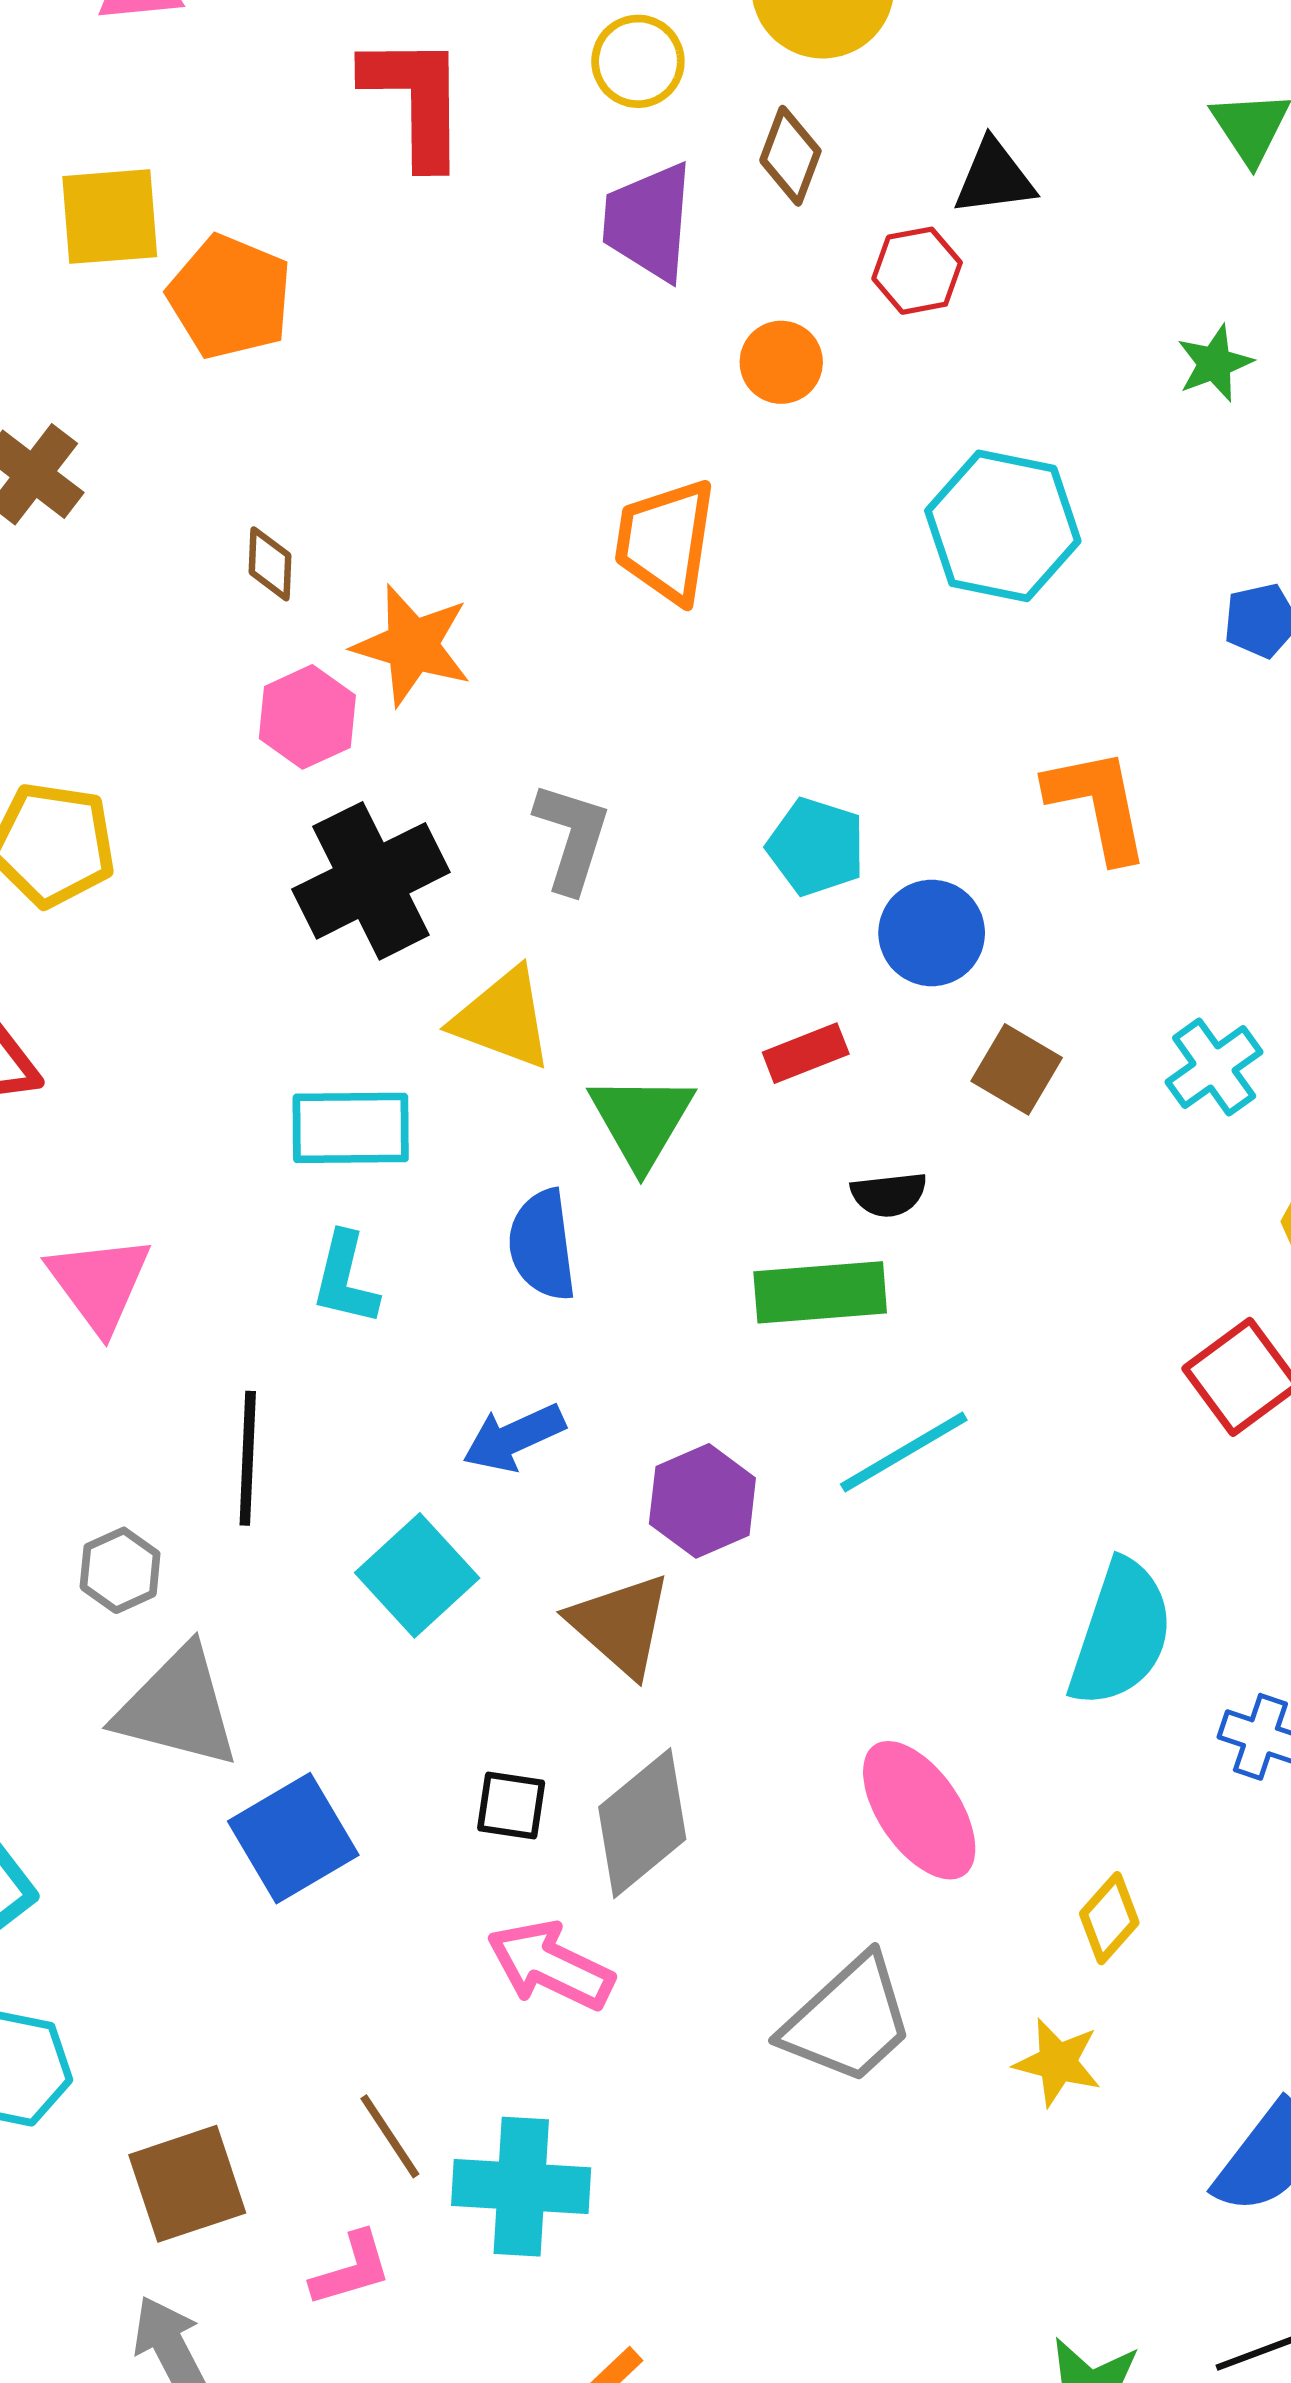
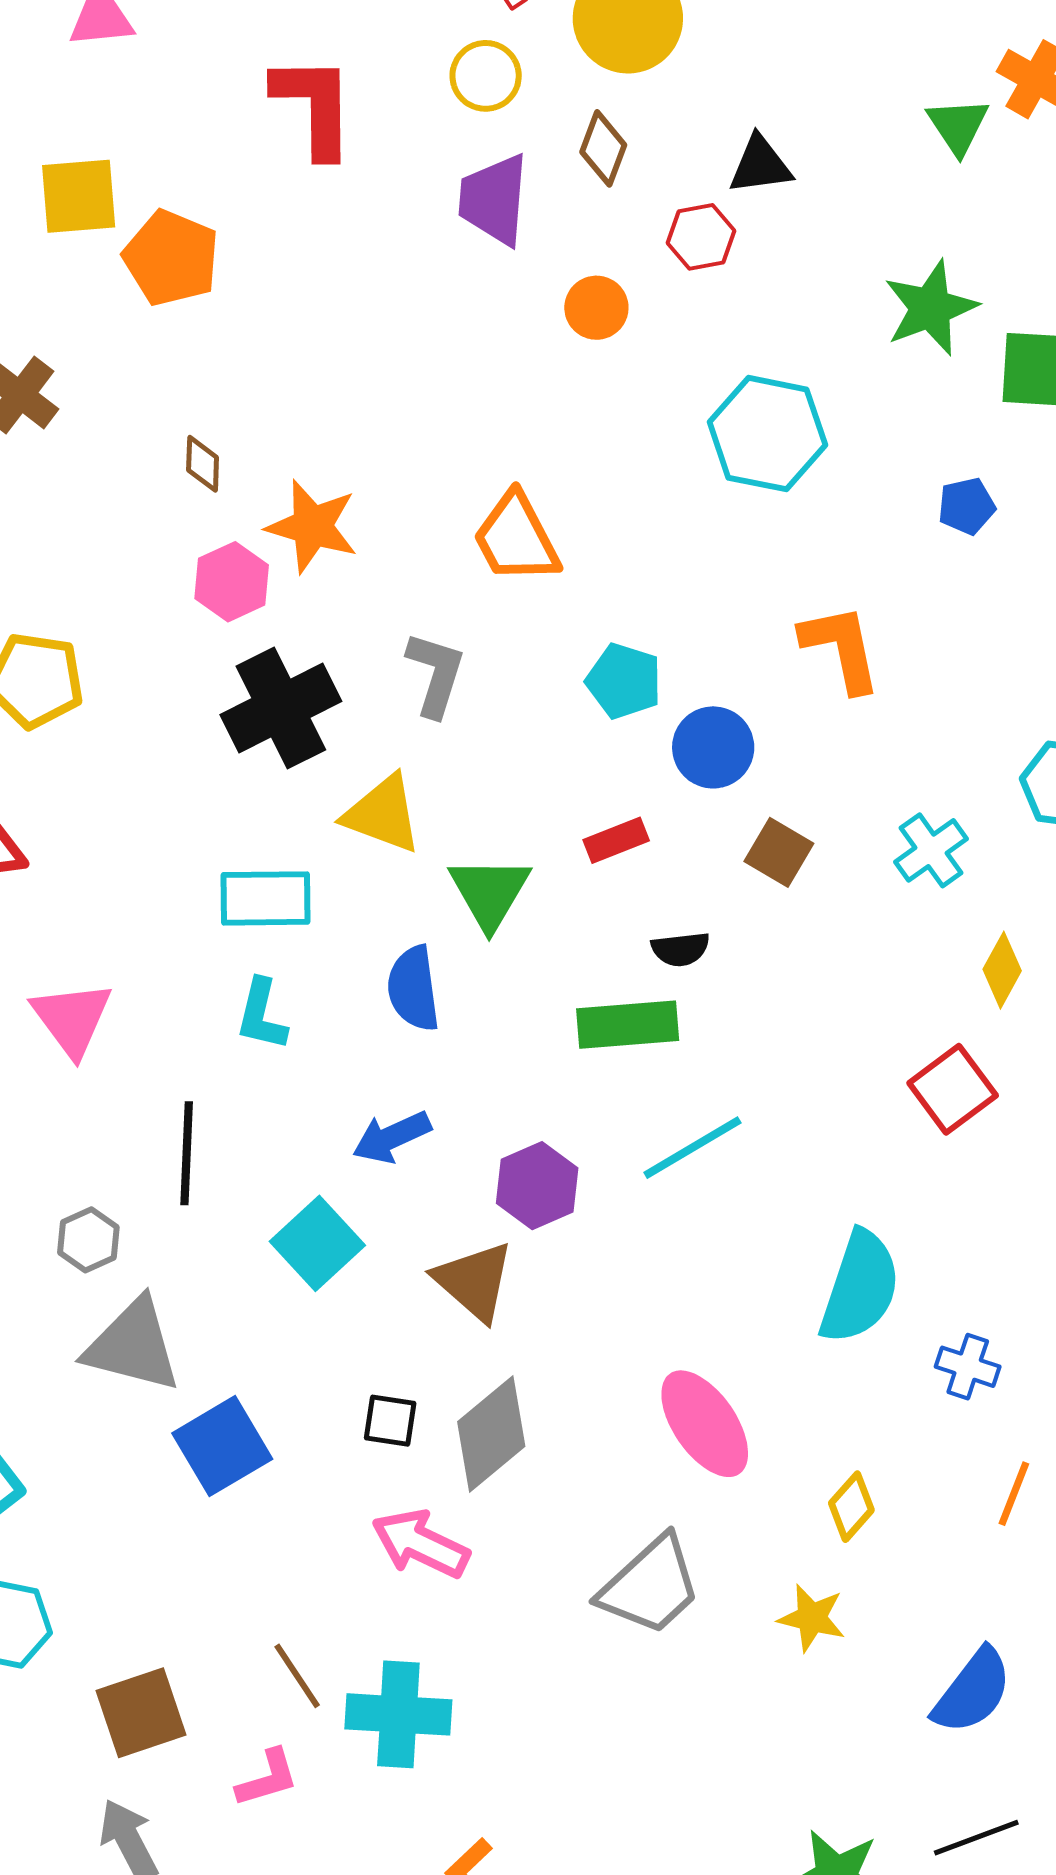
green star: (1215, 363) -> (930, 308), size x1.6
orange trapezoid: (666, 541) -> (516, 538), moved, turned -36

